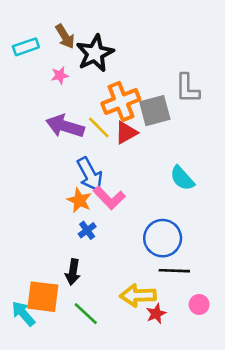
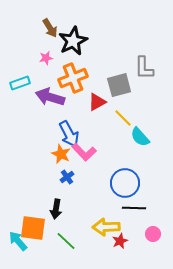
cyan rectangle: (26, 47) -> (20, 83), moved
orange cross: (121, 101) -> (73, 78), moved
yellow line: (99, 127) -> (123, 118), moved

